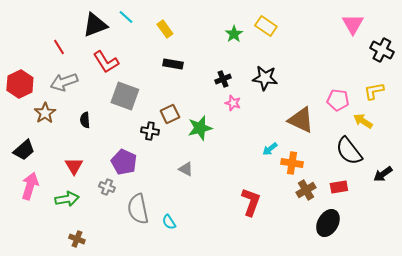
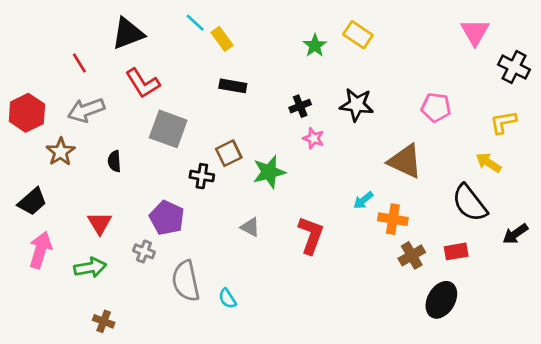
cyan line: (126, 17) -> (195, 23), moved
pink pentagon: (338, 100) -> (436, 107), moved
red L-shape: (251, 202) -> (311, 235), moved

